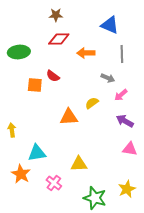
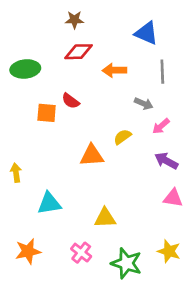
orange star: (21, 174) -> (28, 251), moved, turned 30
pink cross: (54, 183) -> (81, 253), moved
yellow star: (127, 189) -> (169, 251), turned -30

